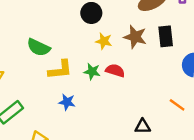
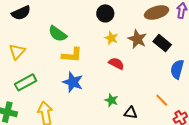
black rectangle: (166, 36) -> (162, 43), turned -54
green star: (92, 72) -> (111, 100), moved
blue star: (67, 102) -> (73, 82), size x1.5

